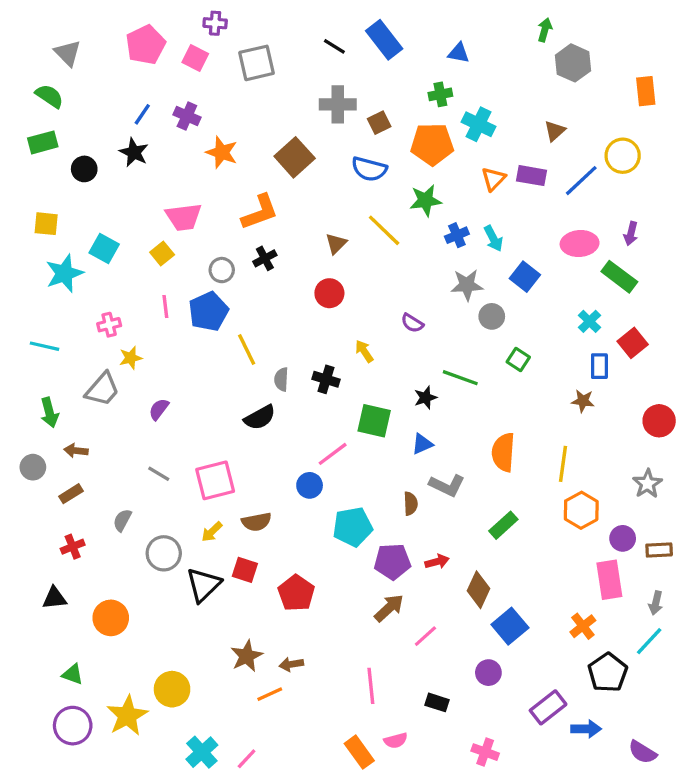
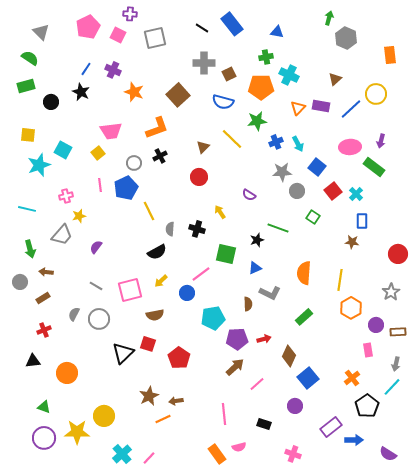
red square: (633, 343) -> (333, 191), moved
yellow arrow: (212, 532) -> (161, 281), moved
gray circle: (164, 553) -> (99, 319), moved
pink rectangle: (609, 580) -> (368, 350), size x0.6
yellow star: (127, 716) -> (77, 432), turned 30

